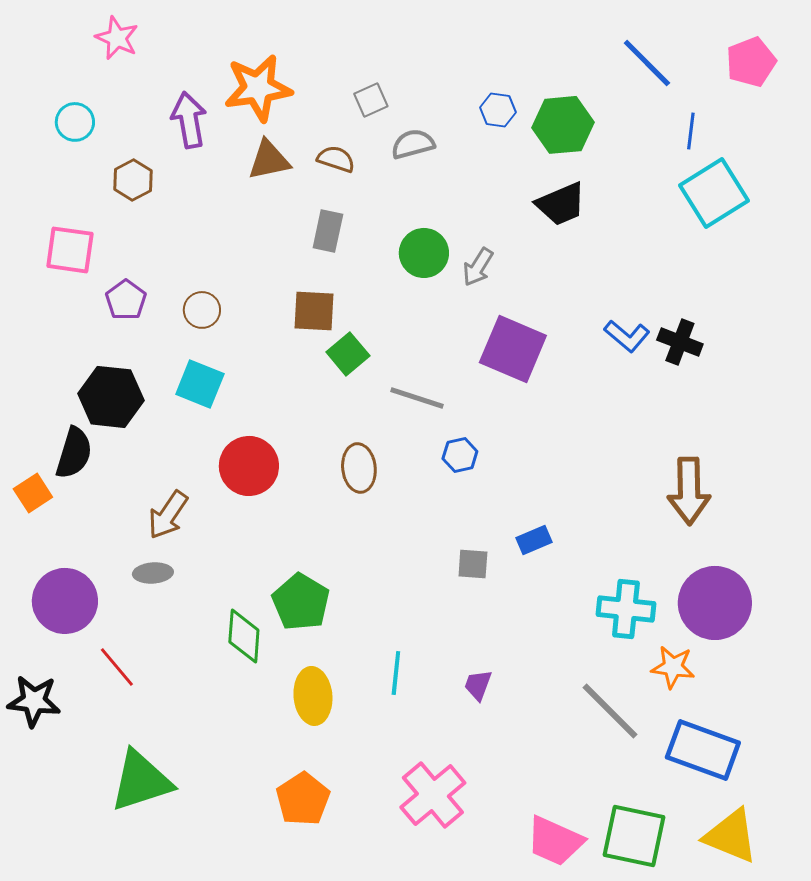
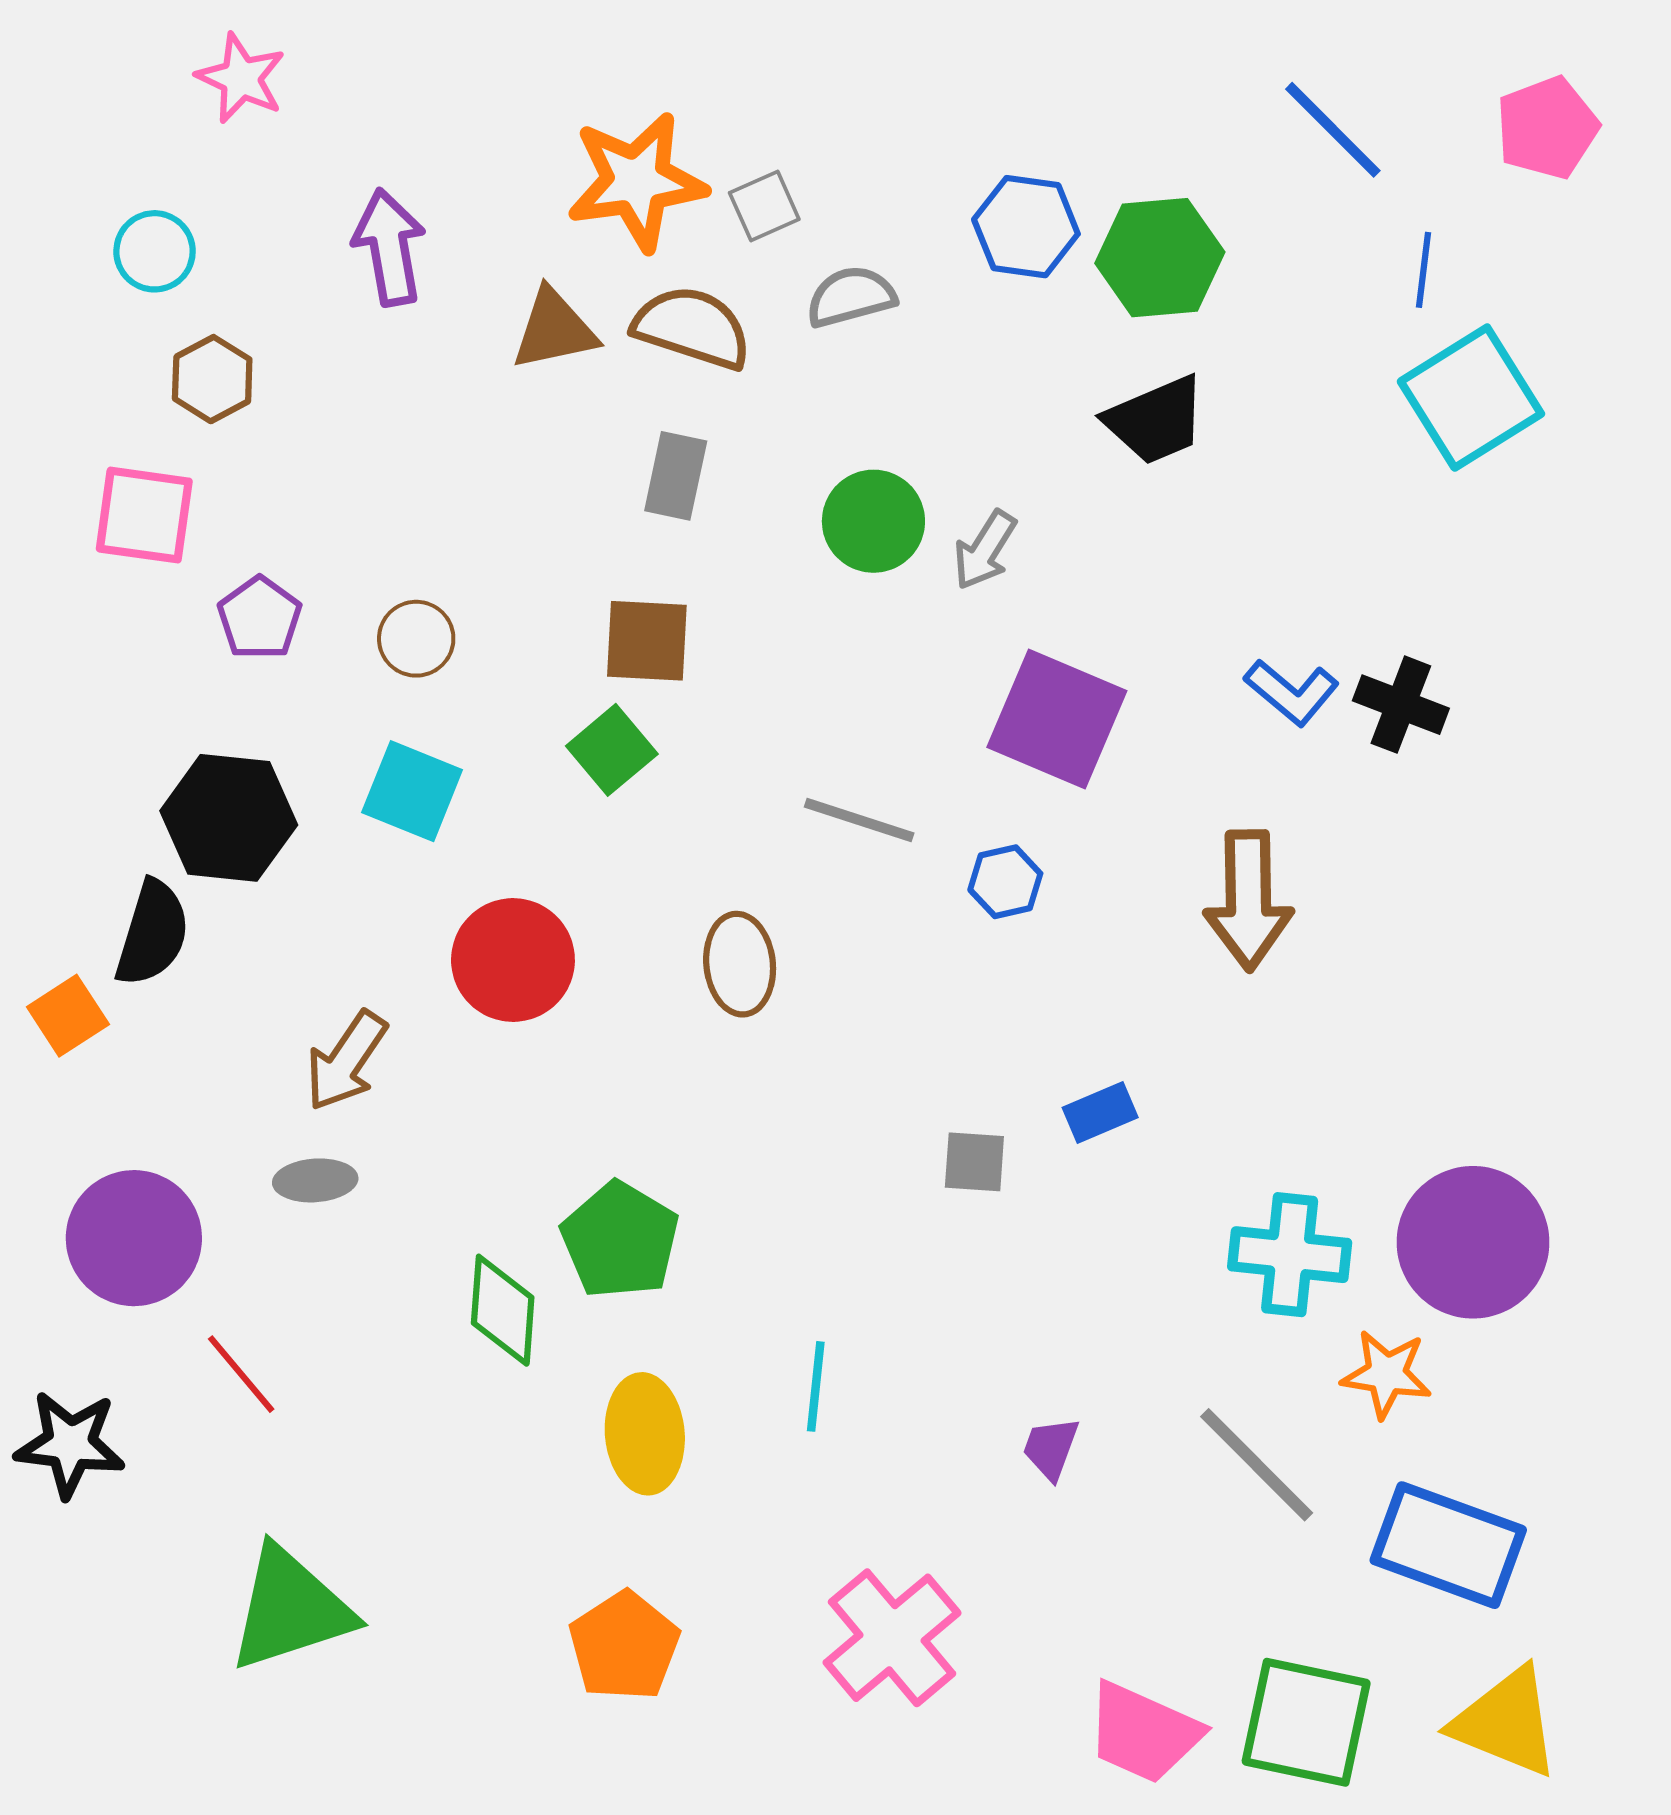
orange star: (258, 88) -> (637, 181), moved
blue hexagon: (498, 110) -> (1026, 227), size x1.4
brown semicircle: (336, 159) -> (692, 328), size x1.5
brown hexagon: (133, 180) -> (212, 379), moved
green square: (348, 354) -> (612, 750), moved
blue hexagon: (460, 455) -> (1005, 882), moved
brown arrow: (689, 491) -> (1248, 900), moved
purple trapezoid: (478, 685) -> (1051, 1448), moved

